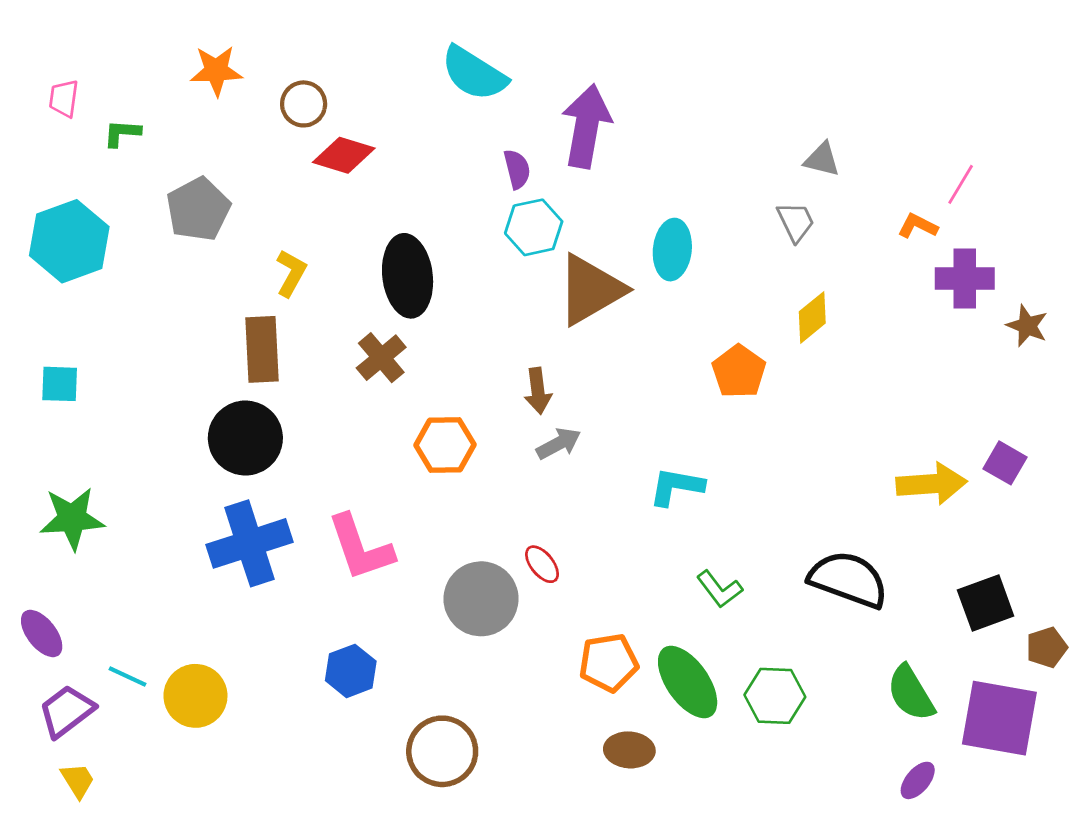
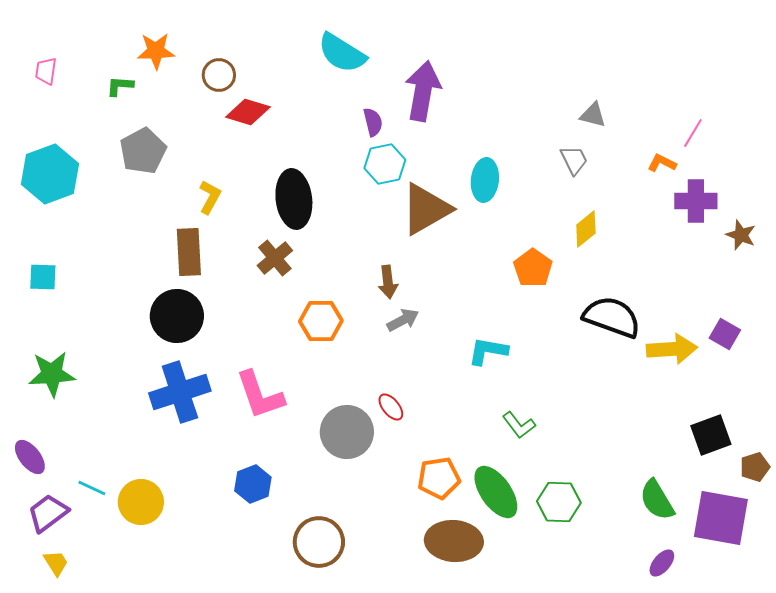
green L-shape: (122, 133) -> (120, 86), moved
black semicircle: (848, 579) -> (612, 317), moved
brown ellipse: (629, 750) -> (454, 541), size x1.6

